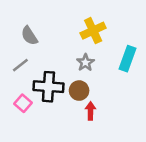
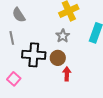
gray line: (20, 65) -> (12, 38), turned -64
pink square: (23, 103) -> (14, 79), moved

